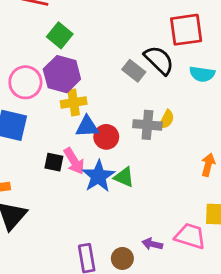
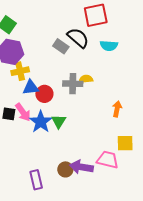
yellow semicircle: (166, 119) -> (86, 79), turned -120
green triangle: (124, 177) -> (59, 121), turned 42
purple arrow: (152, 244) -> (81, 167), size x1.6
brown circle: (122, 258) -> (65, 169), moved

